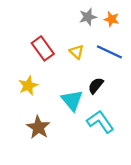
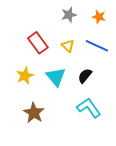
gray star: (88, 17) -> (69, 15), moved
cyan triangle: (72, 100) -> (56, 77), moved

